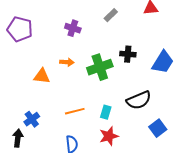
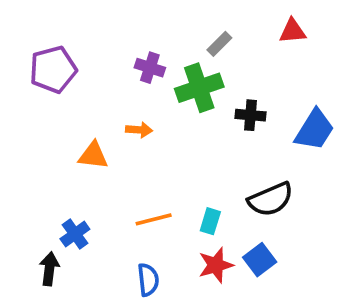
purple pentagon: (20, 29) -> (53, 69), turned -30
green cross: (100, 67) -> (199, 88), moved
blue square: (158, 128) -> (260, 260), moved

